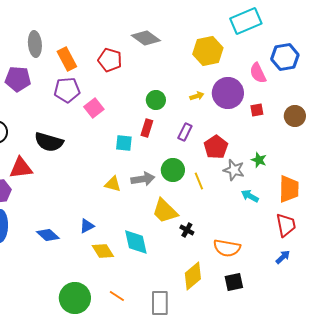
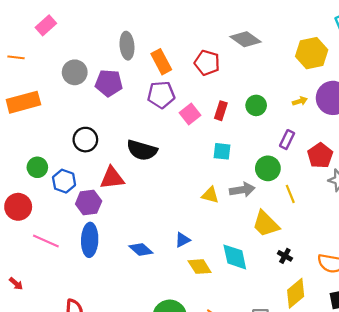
red rectangle: (147, 128) -> (221, 111), moved
green circle: (173, 170) -> (268, 168), moved
yellow line: (199, 181) -> (290, 194), moved
black cross: (187, 230) -> (285, 256), moved

